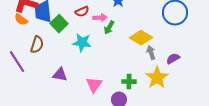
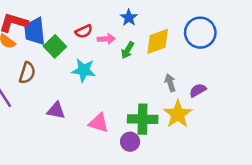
green arrow: (109, 28) -> (128, 50), moved
yellow diamond: (141, 38) -> (158, 41), moved, turned -50
green cross: (129, 82) -> (143, 119), size x1.6
pink triangle: (94, 85) -> (99, 123), turned -48

